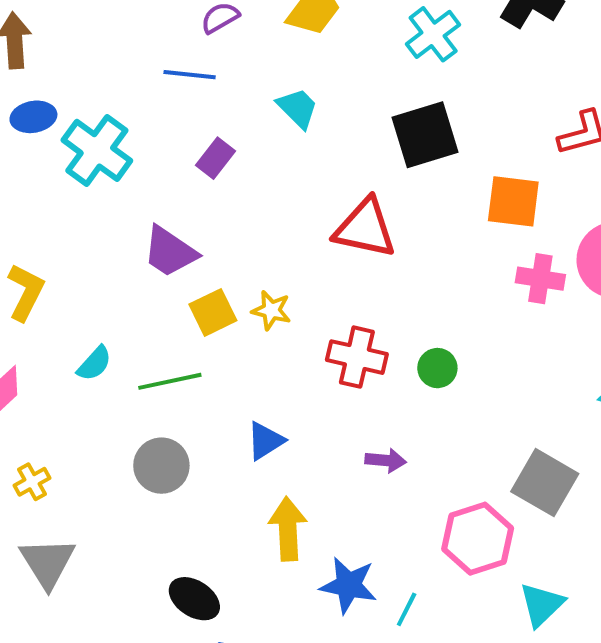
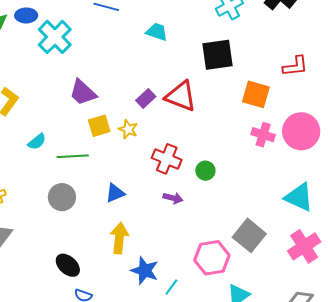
cyan trapezoid: (298, 108) -> (157, 32), turned -35
purple rectangle: (215, 158) -> (146, 99), moved
purple arrow: (386, 460) -> (173, 198), moved

